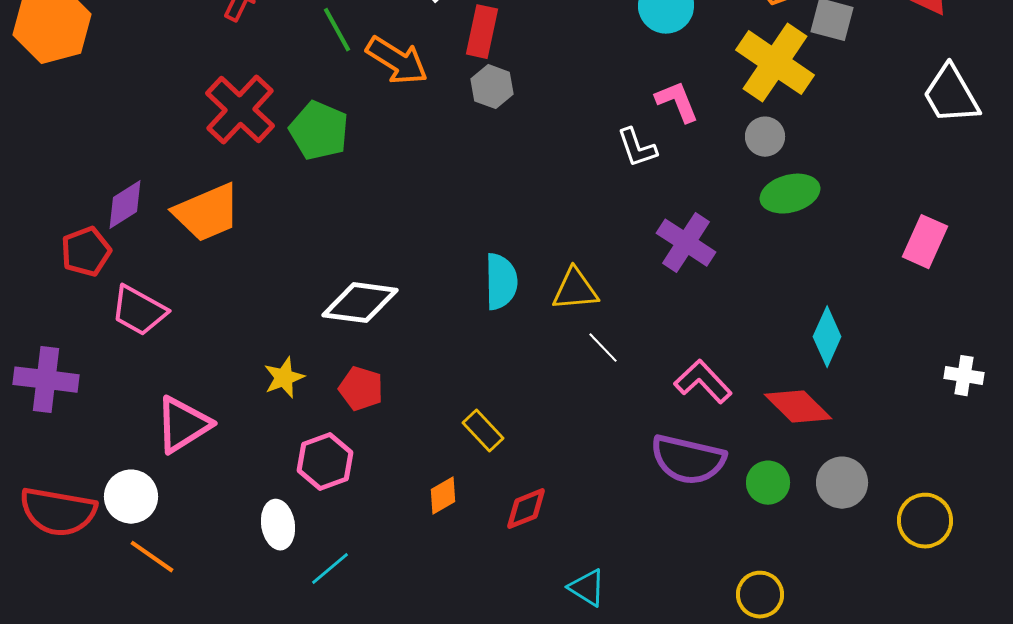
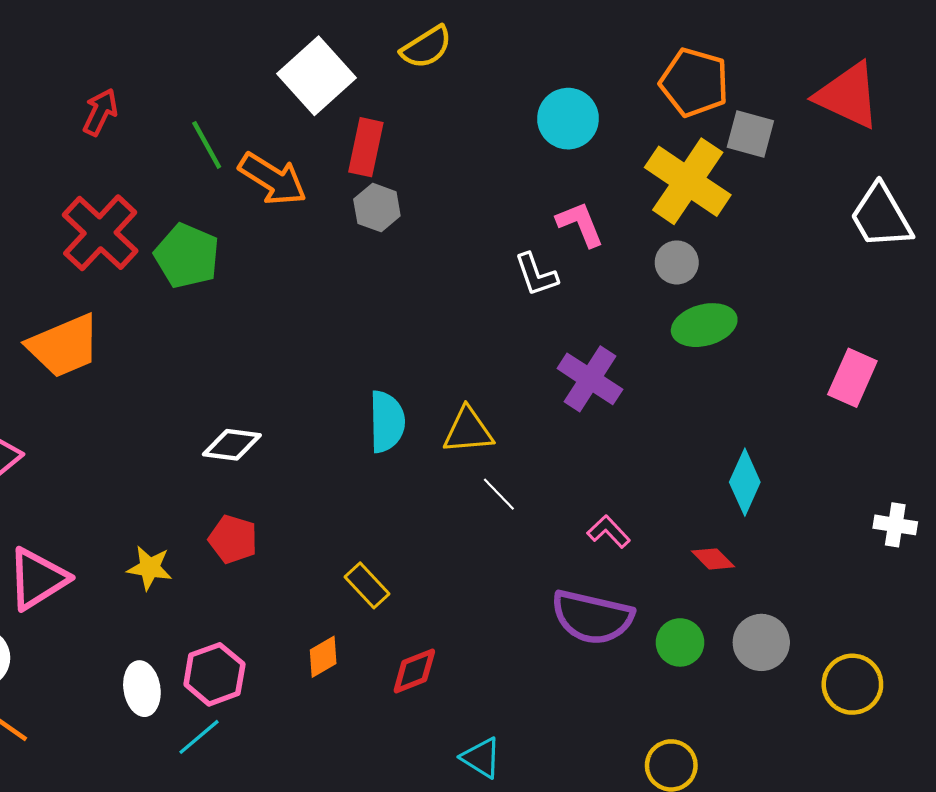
white diamond: (360, 303) -> (232, 445), size x0.7
yellow star: (284, 378) -> (150, 568), moved, turned 30
pink L-shape: (703, 382) -> (609, 532), size x0.7
red diamond: (798, 407) -> (713, 559), size x0.6
pink hexagon: (325, 462) -> (214, 674), moved

